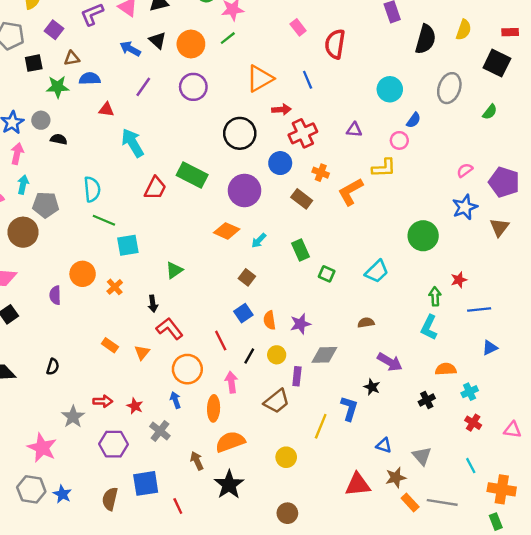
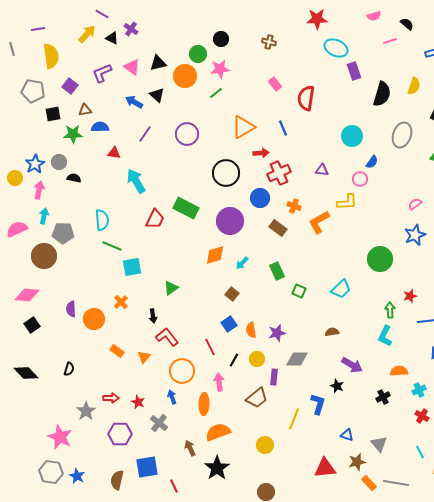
orange circle: (191, 44) -> (185, 76), moved
orange diamond: (227, 231) -> (215, 255), turned -40
orange circle: (83, 274) -> (94, 319), moved

